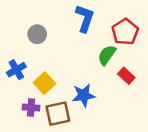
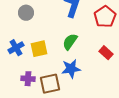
gray circle: (37, 34) -> (26, 13), moved
green semicircle: (107, 55) -> (70, 42), moved
yellow square: (44, 83) -> (39, 49), moved, turned 30

